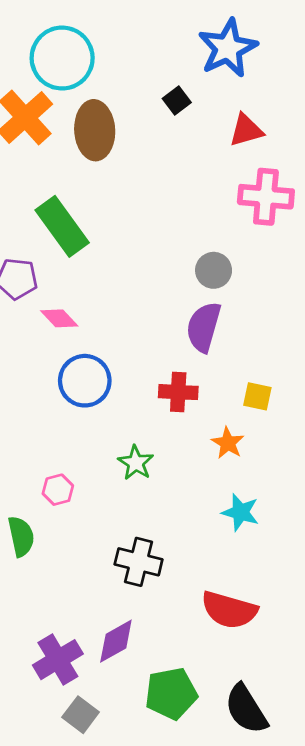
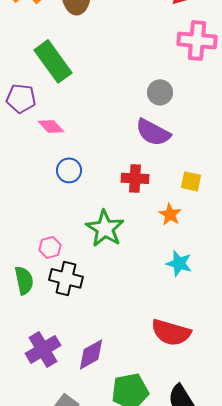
purple semicircle: (204, 327) -> (153, 132), turned -78
blue circle: (85, 381) -> (69, 170), size x0.7
green star: (136, 463) -> (105, 228), size x1.5
black cross: (139, 562) -> (66, 278), moved
purple cross: (58, 660) -> (43, 349), moved

